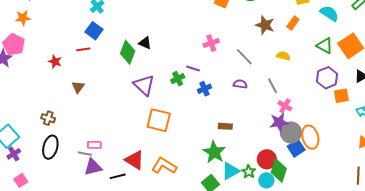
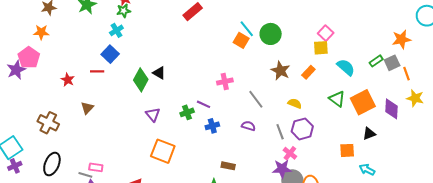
purple hexagon: (327, 78) -> (302, 129), moved
purple triangle: (144, 85) -> (153, 115), size x0.7
brown cross: (48, 118) -> (48, 123), moved, size x1.5

